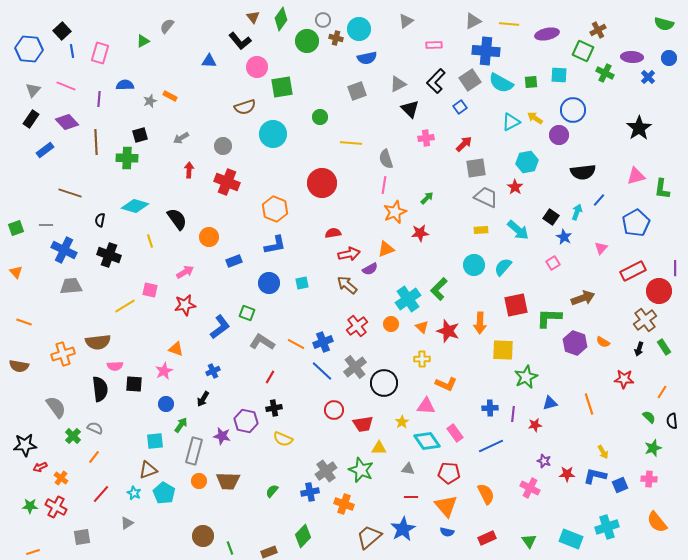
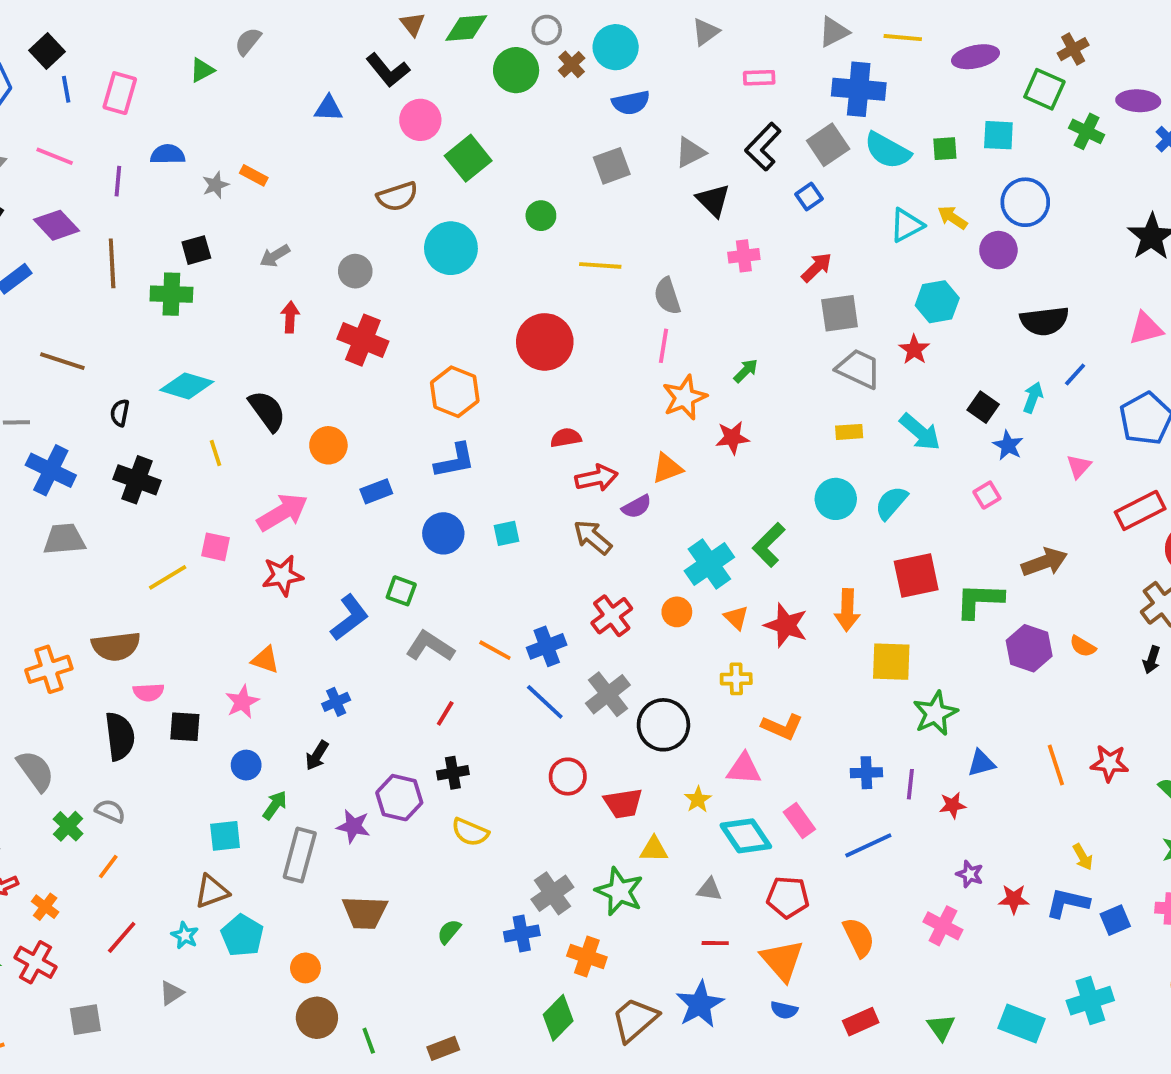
green diamond: (281, 19) -> (466, 28), turned 50
brown cross: (336, 38) -> (572, 64), turned 32
green square: (282, 87) -> (468, 158), turned -30
pink arrow: (185, 272) -> (282, 512), size x1.5
red star: (624, 379) -> (1110, 763), moved
orange circle: (199, 481) -> (305, 968), moved
green diamond: (303, 536) -> (558, 1018), moved

